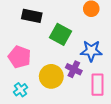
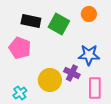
green square: (60, 34) -> (59, 24), moved
pink pentagon: (19, 57) -> (20, 48), moved

